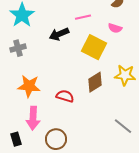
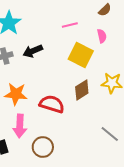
pink semicircle: (115, 28) -> (102, 36), turned -120
black arrow: (59, 34) -> (33, 51), moved
red semicircle: (65, 96) -> (52, 104), size x1.4

